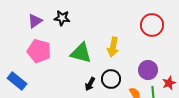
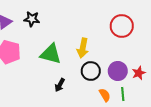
black circle: (111, 79) -> (91, 71), moved
red star: (169, 83) -> (139, 73), moved

